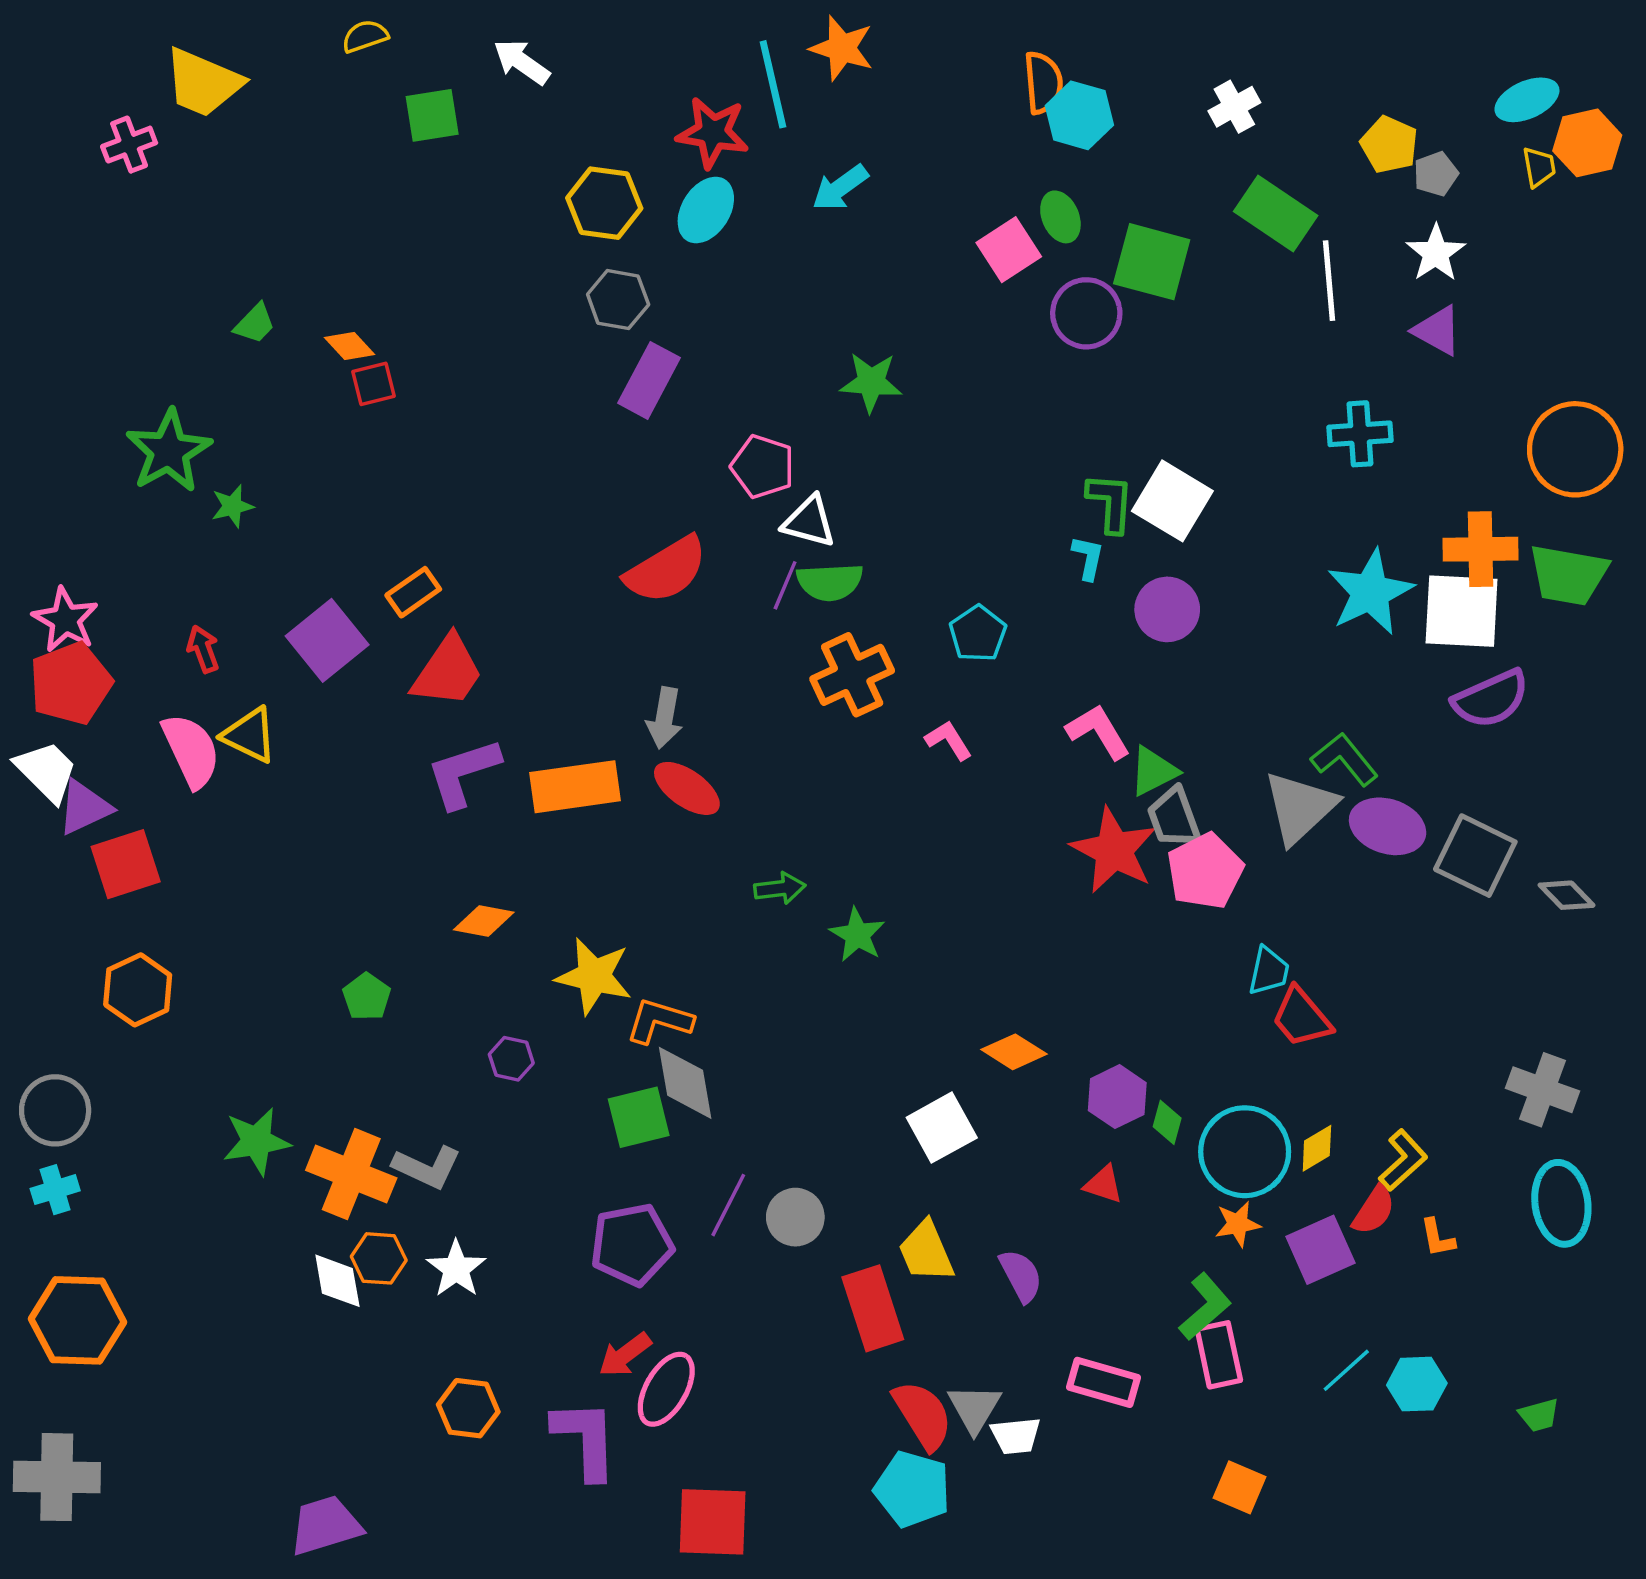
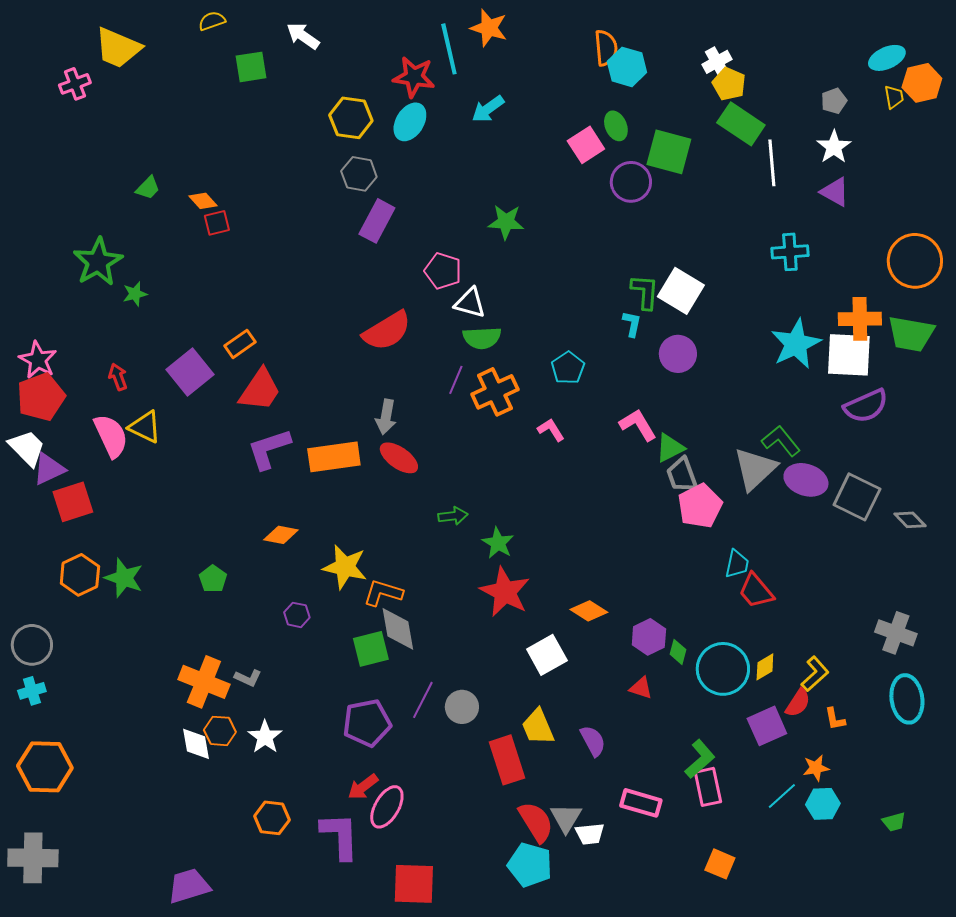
yellow pentagon: (1389, 145) -> (729, 84), moved
purple line: (785, 585) -> (456, 380), moved
red star: (1114, 850) -> (505, 592), moved
green star: (257, 1141) -> (124, 578), moved, turned 30
gray L-shape: (427, 1167) -> (248, 678), size x0.7
orange star: (1238, 1224) -> (816, 768), moved

